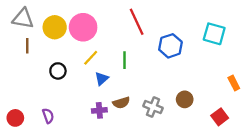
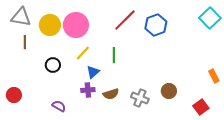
red line: (137, 22) -> (125, 20), turned 70
cyan square: (214, 34) -> (210, 18), moved, turned 30
blue hexagon: (170, 46) -> (156, 25), moved
purple cross: (99, 110) -> (88, 90), moved
purple semicircle: (48, 116) -> (59, 106), moved, turned -40
red circle: (15, 118) -> (14, 95), moved

